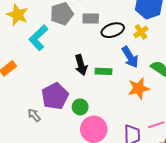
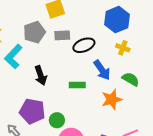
yellow cross: (141, 32) -> (123, 48), moved, turned -32
black arrow: (81, 65) -> (41, 76), moved
purple pentagon: (55, 96) -> (32, 111), turned -30

